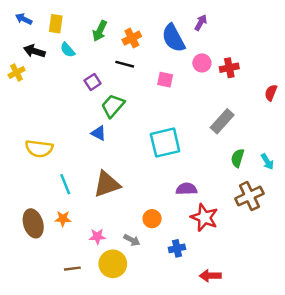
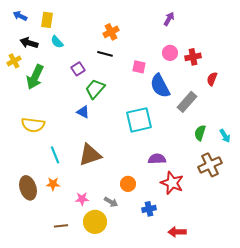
green arrow: (100, 31) -> (35, 77), moved, size x1.4
blue semicircle: (173, 38) -> (160, 86), moved
red semicircle: (271, 93) -> (212, 79), moved

